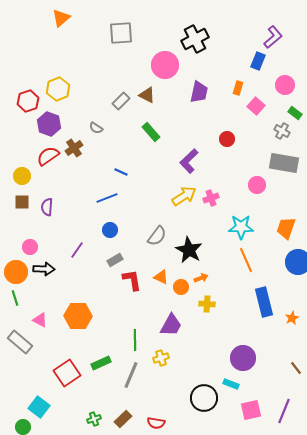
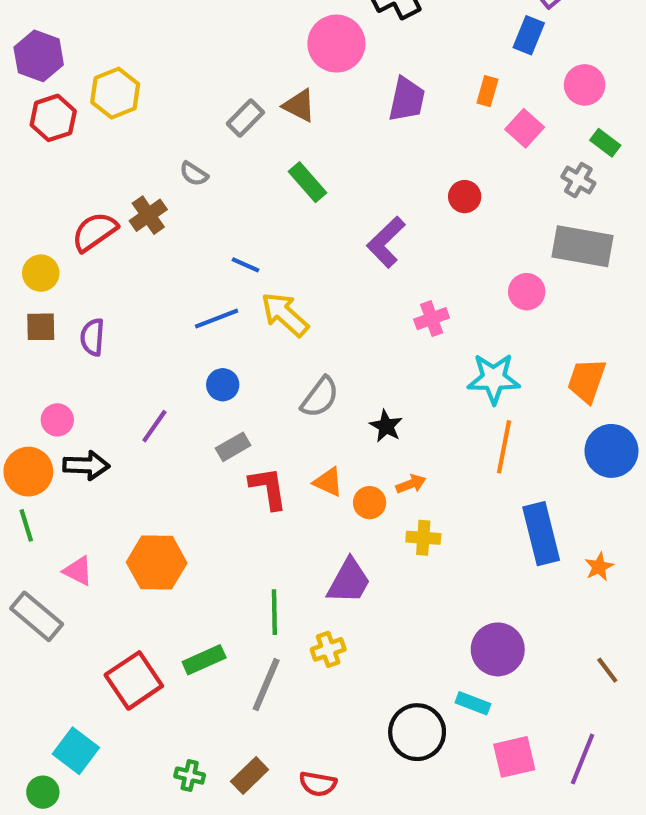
purple hexagon: (49, 124) -> (39, 56), moved
yellow arrow: (184, 196) -> (285, 314), moved, turned -105
black star: (189, 250) -> (386, 426), size x0.6
orange line: (246, 260) -> (504, 447), turned 35
green cross: (94, 419) -> (190, 776), turned 32

